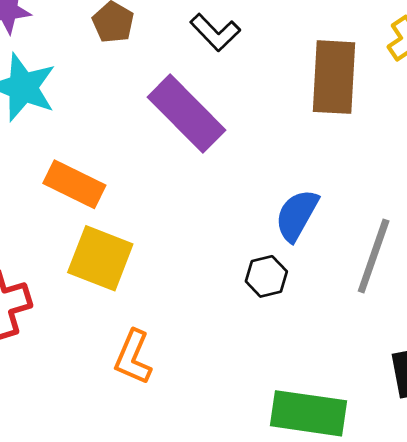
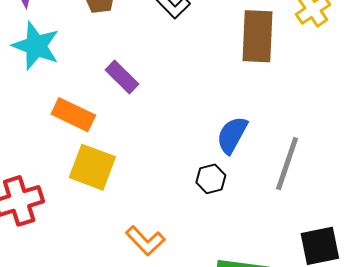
purple rectangle: (187, 114) -> (122, 77), moved, size x0.6
orange L-shape: (133, 357) -> (145, 241), moved, turned -66

